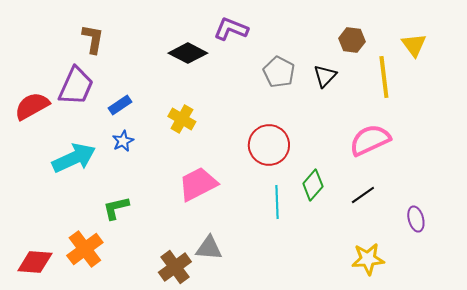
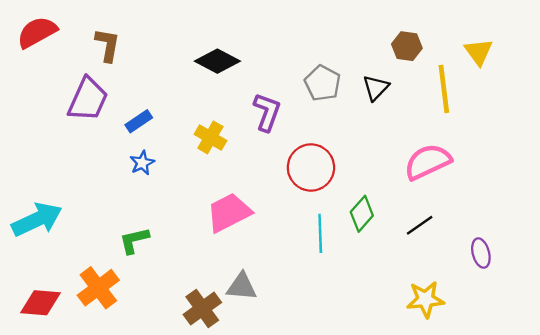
purple L-shape: (231, 29) -> (267, 112), moved, turned 88
red semicircle: (32, 106) -> (37, 32), moved
cyan arrow: (74, 158) -> (37, 220), moved

